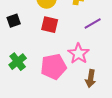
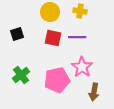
purple line: (93, 24) -> (77, 37), moved, turned 30

